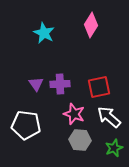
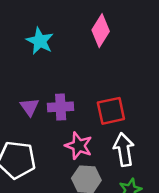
white arrow: (109, 117) -> (124, 150), turned 40

